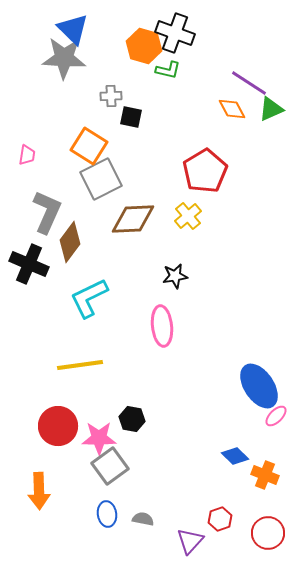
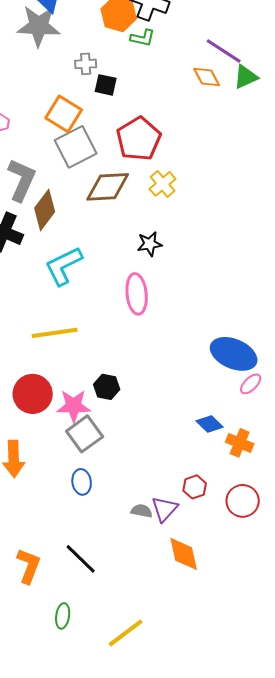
red pentagon: (205, 171) -> (139, 139), moved
blue ellipse: (259, 386) -> (234, 354), turned -33
gray semicircle: (143, 519) -> (142, 511), moved

